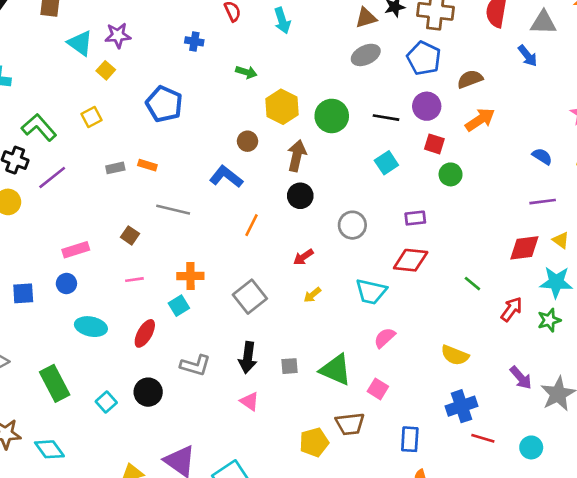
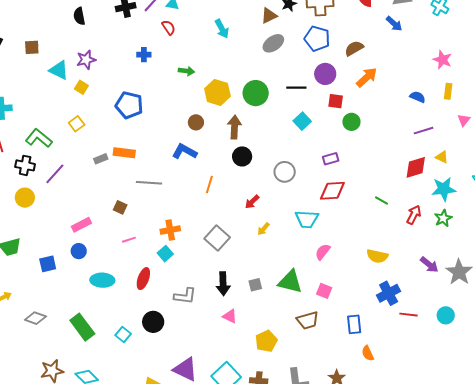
cyan arrow: (282, 21) -> (222, 29), moved
orange rectangle: (147, 165) -> (124, 153), size x1.5
yellow pentagon: (314, 442) -> (266, 341), moved

